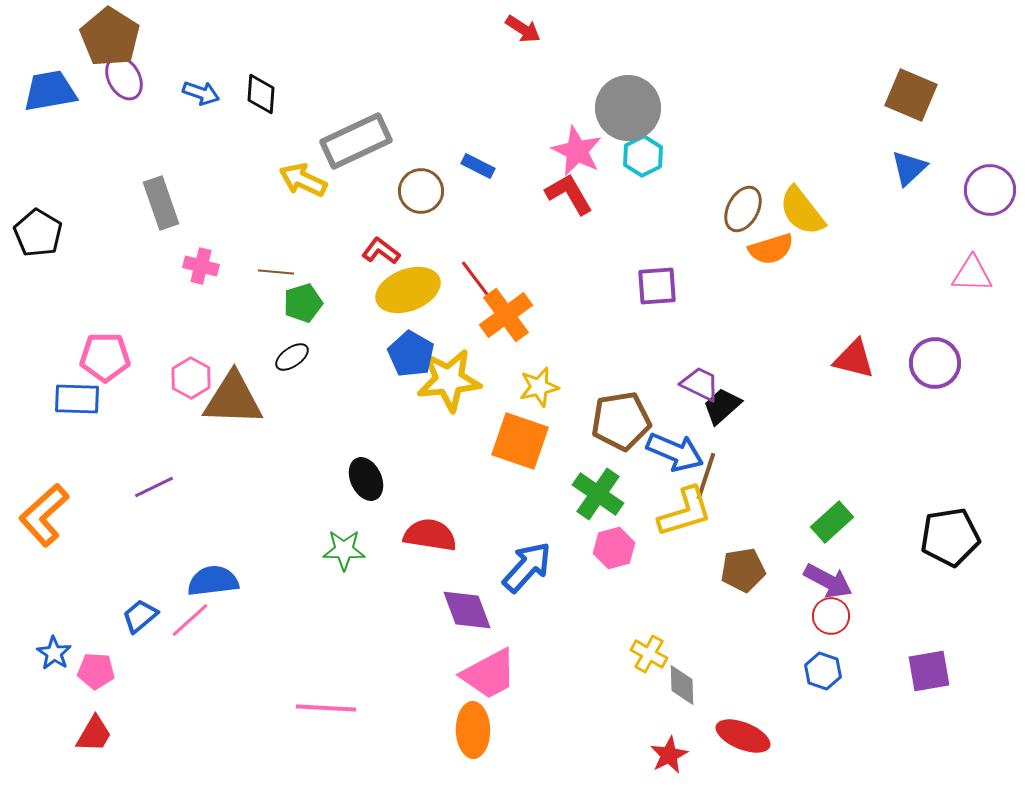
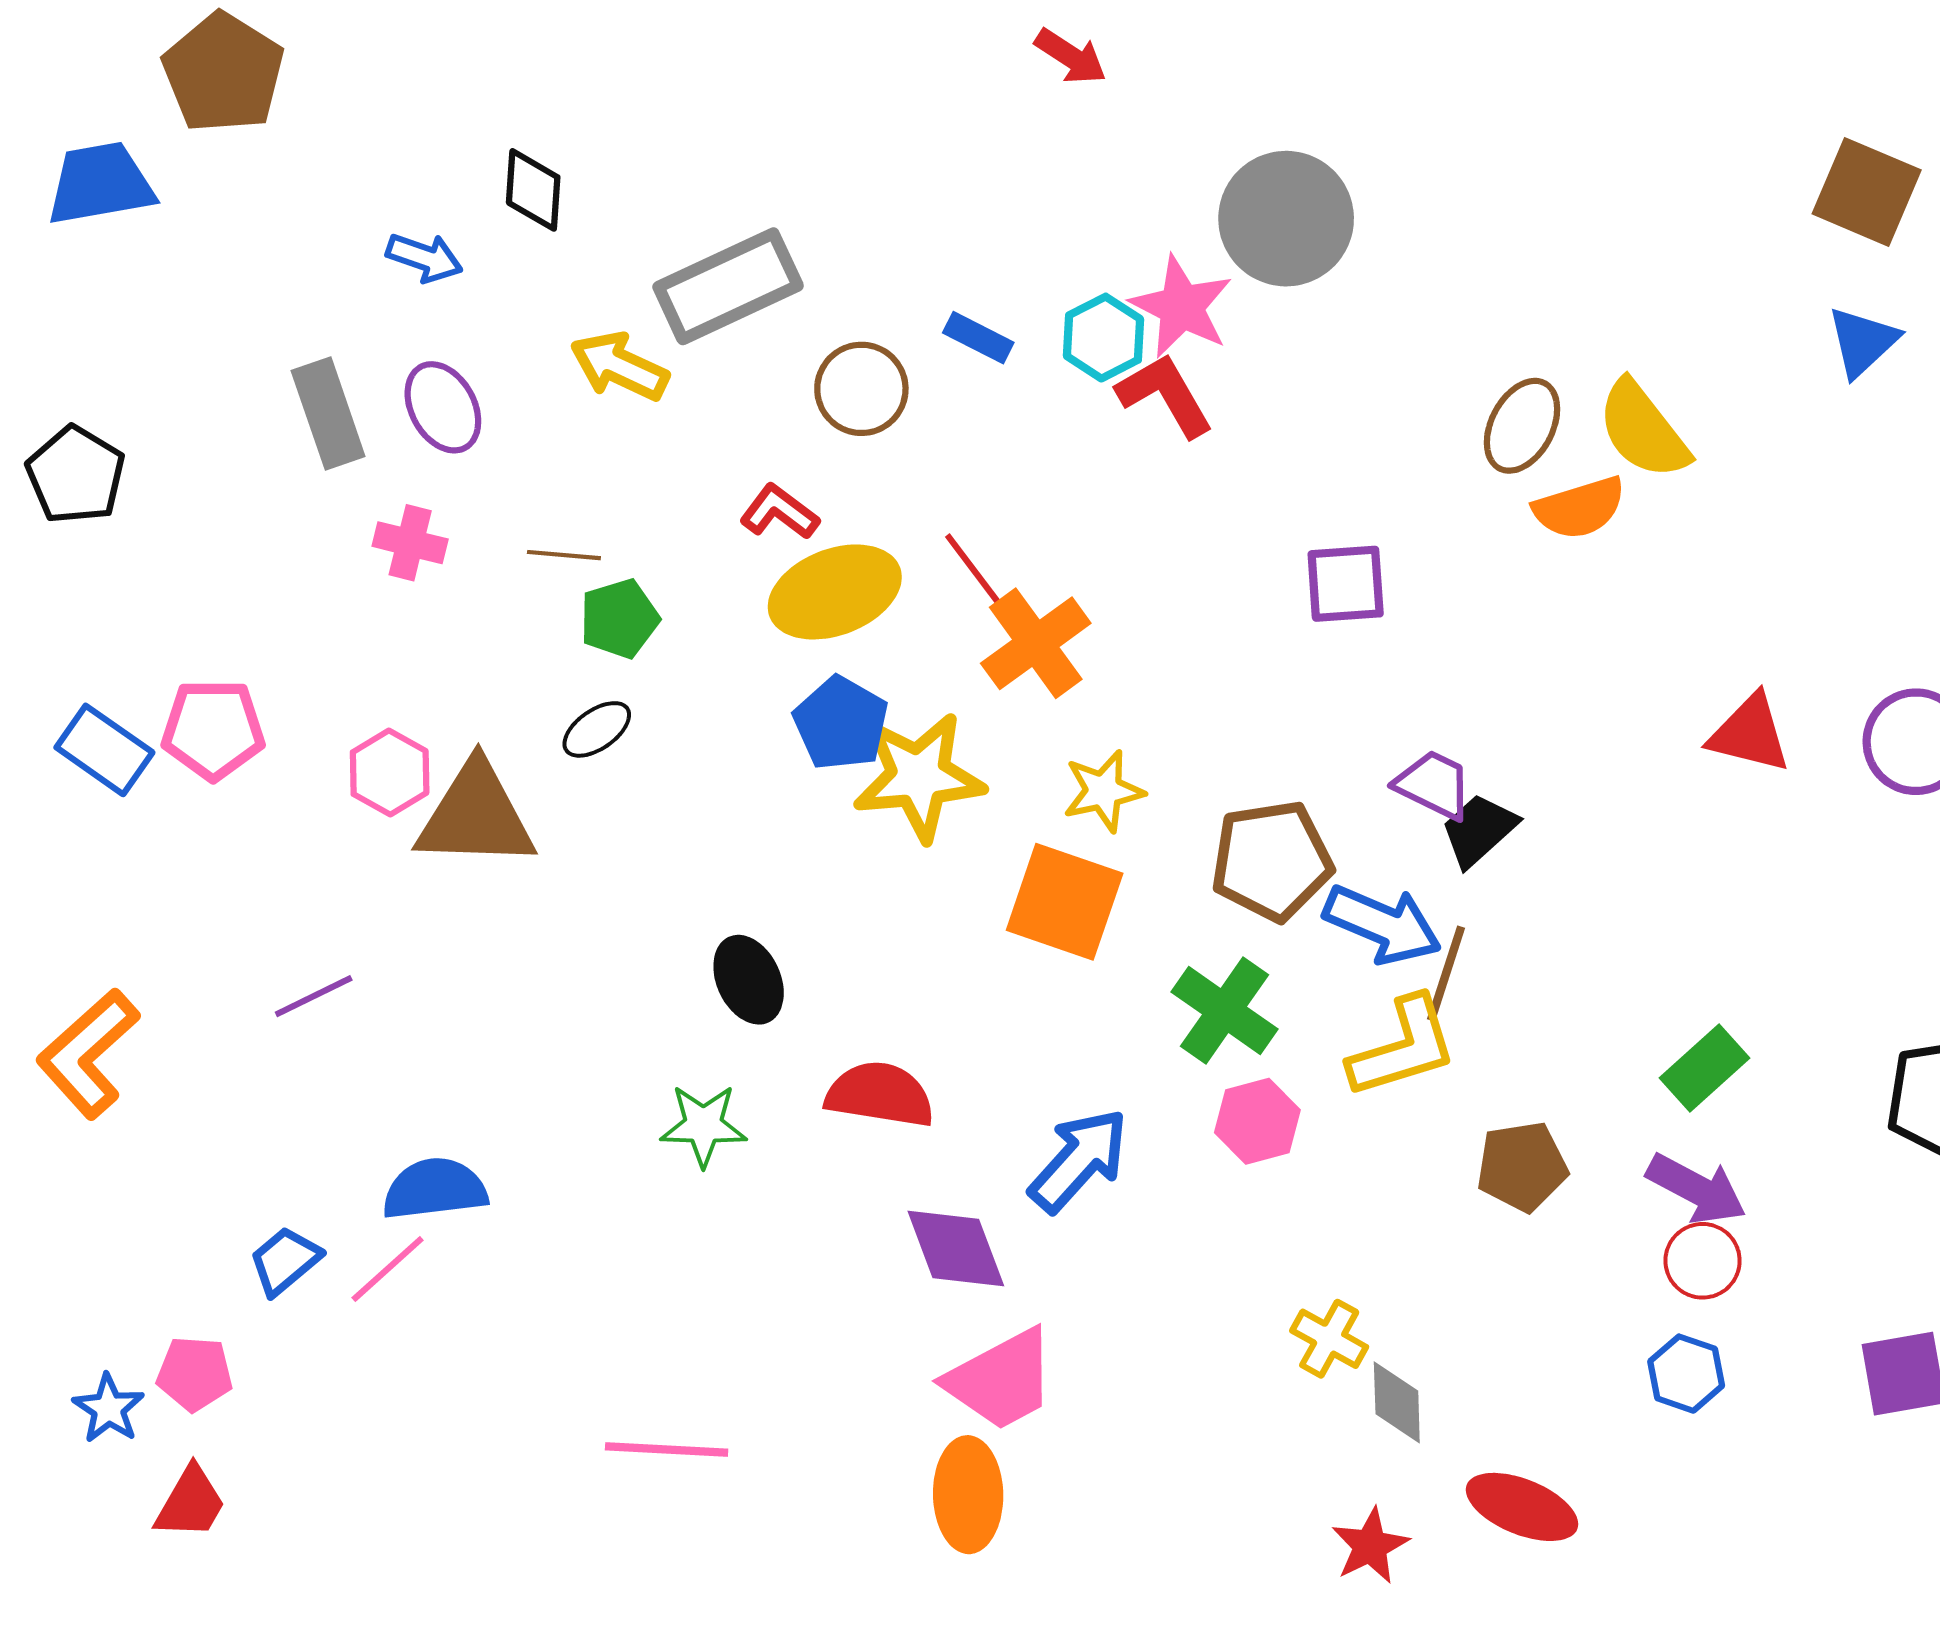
purple ellipse: (124, 78) -> (443, 407), moved
blue arrow: (201, 93) -> (424, 258), moved
cyan hexagon: (643, 156) -> (1103, 338), moved
blue rectangle: (77, 399) -> (104, 750), moved, turned 33
blue star: (54, 653) -> (109, 1408), moved

